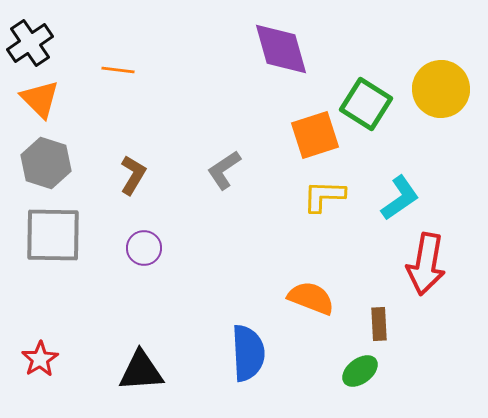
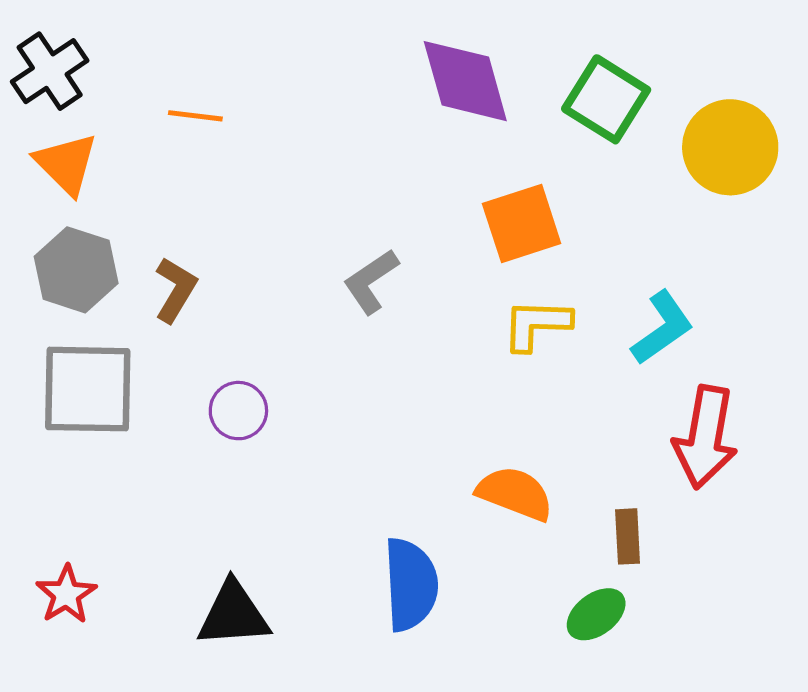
green square: (366, 104) -> (606, 99), moved
brown L-shape: (133, 175) -> (175, 290), moved

